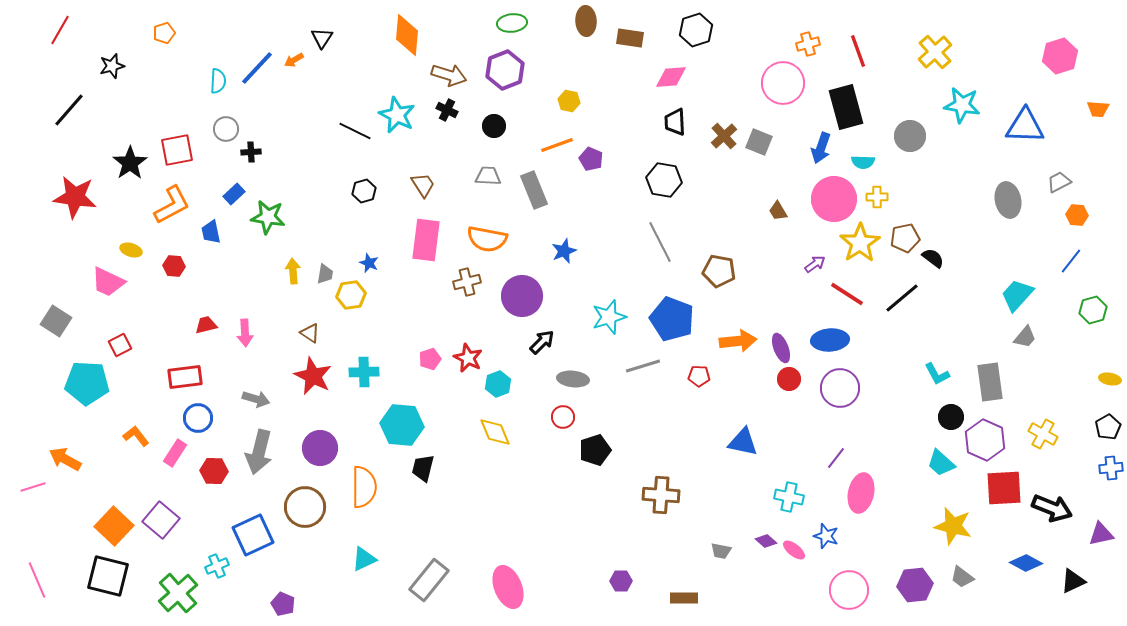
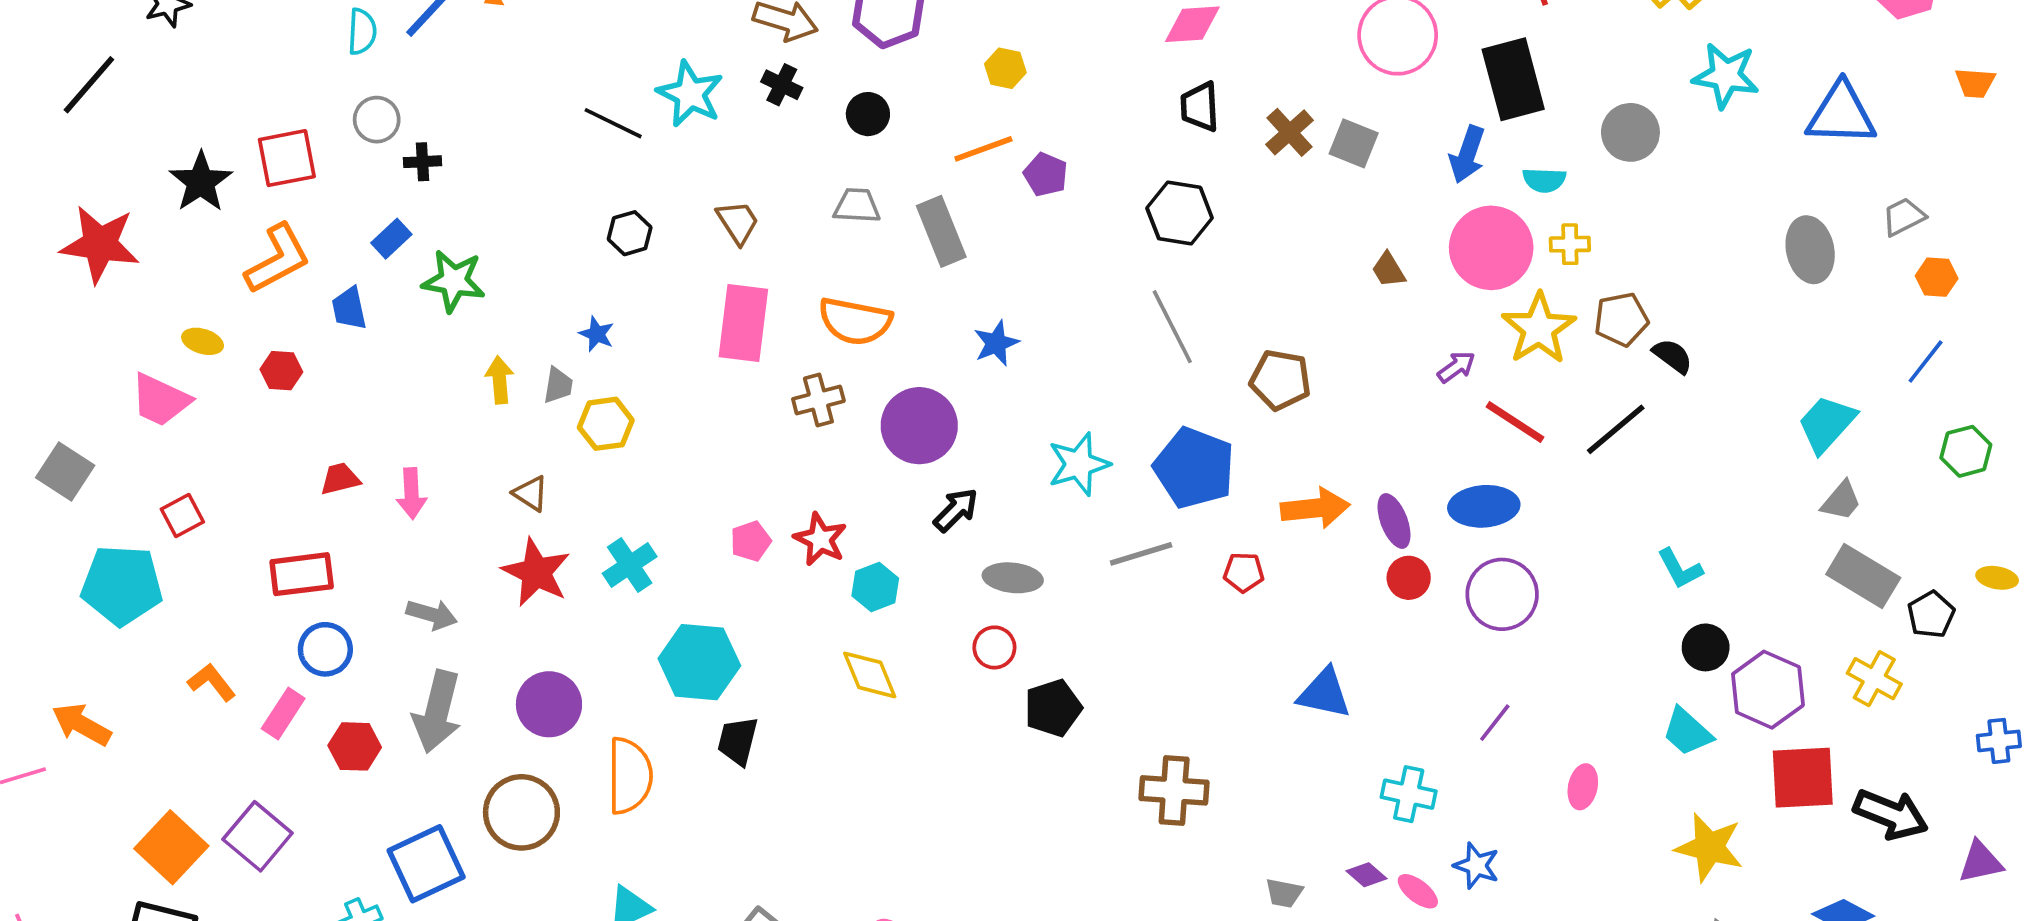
blue star: (369, 263) -> (597, 334), moved
cyan cross: (364, 372) -> (630, 565), turned -32
gray rectangle: (990, 382) -> (1863, 576), moved, turned -51
black pentagon: (1108, 427) -> (1931, 614), moved
pink ellipse: (861, 493) -> (1583, 787), moved, size x0.6

